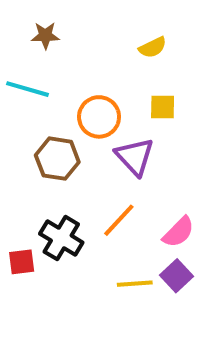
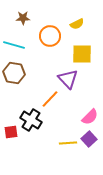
yellow square: (163, 107) -> (82, 54), size x1.5
orange circle: (99, 117) -> (50, 36), moved
brown hexagon: (57, 159) -> (14, 73), moved
orange line: (119, 220) -> (50, 99), moved

